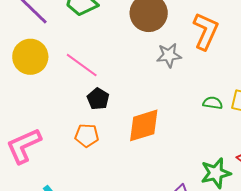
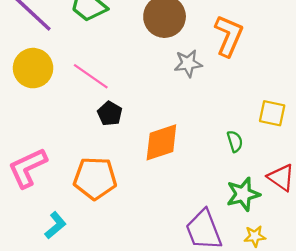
green semicircle: (213, 103) -> (235, 141), moved, turned 66
orange pentagon: (87, 136) -> (95, 178), moved, size x1.6

